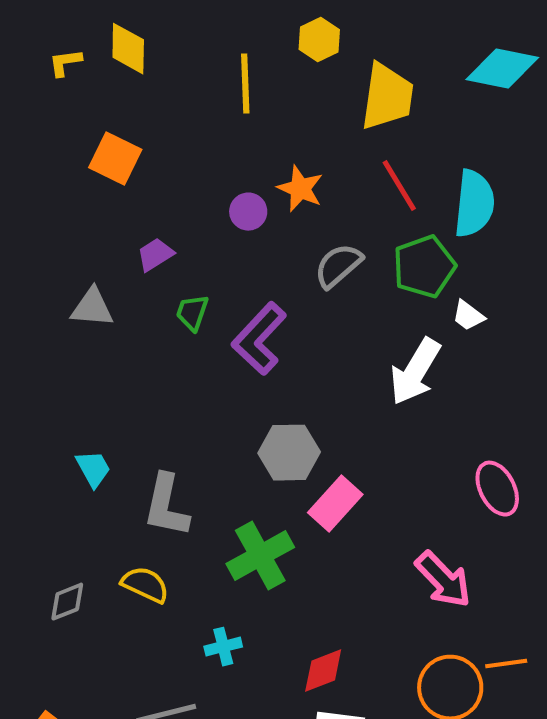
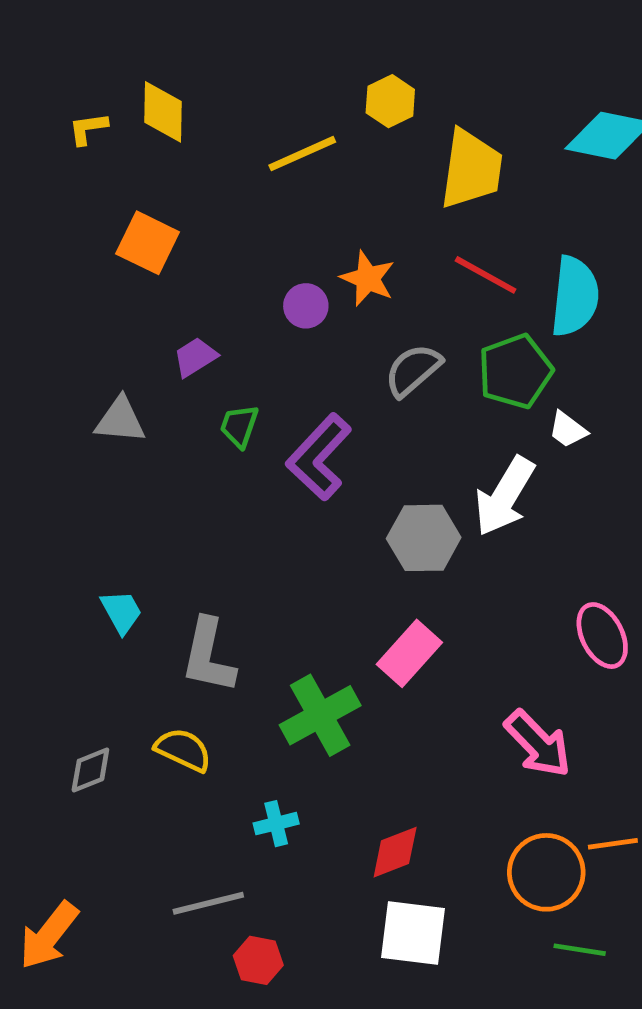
yellow line: (245, 84) -> (302, 154), turned 68
red line: (399, 186) -> (486, 275), turned -30
gray hexagon: (289, 453) -> (424, 538), moved

